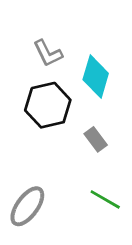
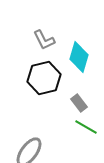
green line: (105, 199) -> (86, 127), moved

